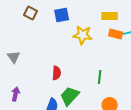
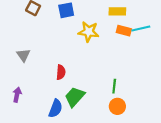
gray triangle: (14, 57) -> (23, 55), moved
green line: (100, 77) -> (114, 86), moved

